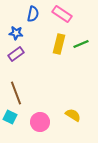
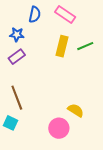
yellow semicircle: (73, 115) -> (76, 110), moved
pink circle: (40, 122) -> (59, 128), moved

